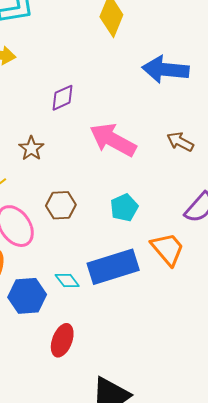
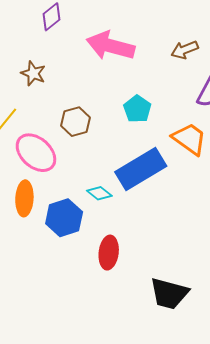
brown arrow: (180, 142) -> (185, 50), moved, turned -36

